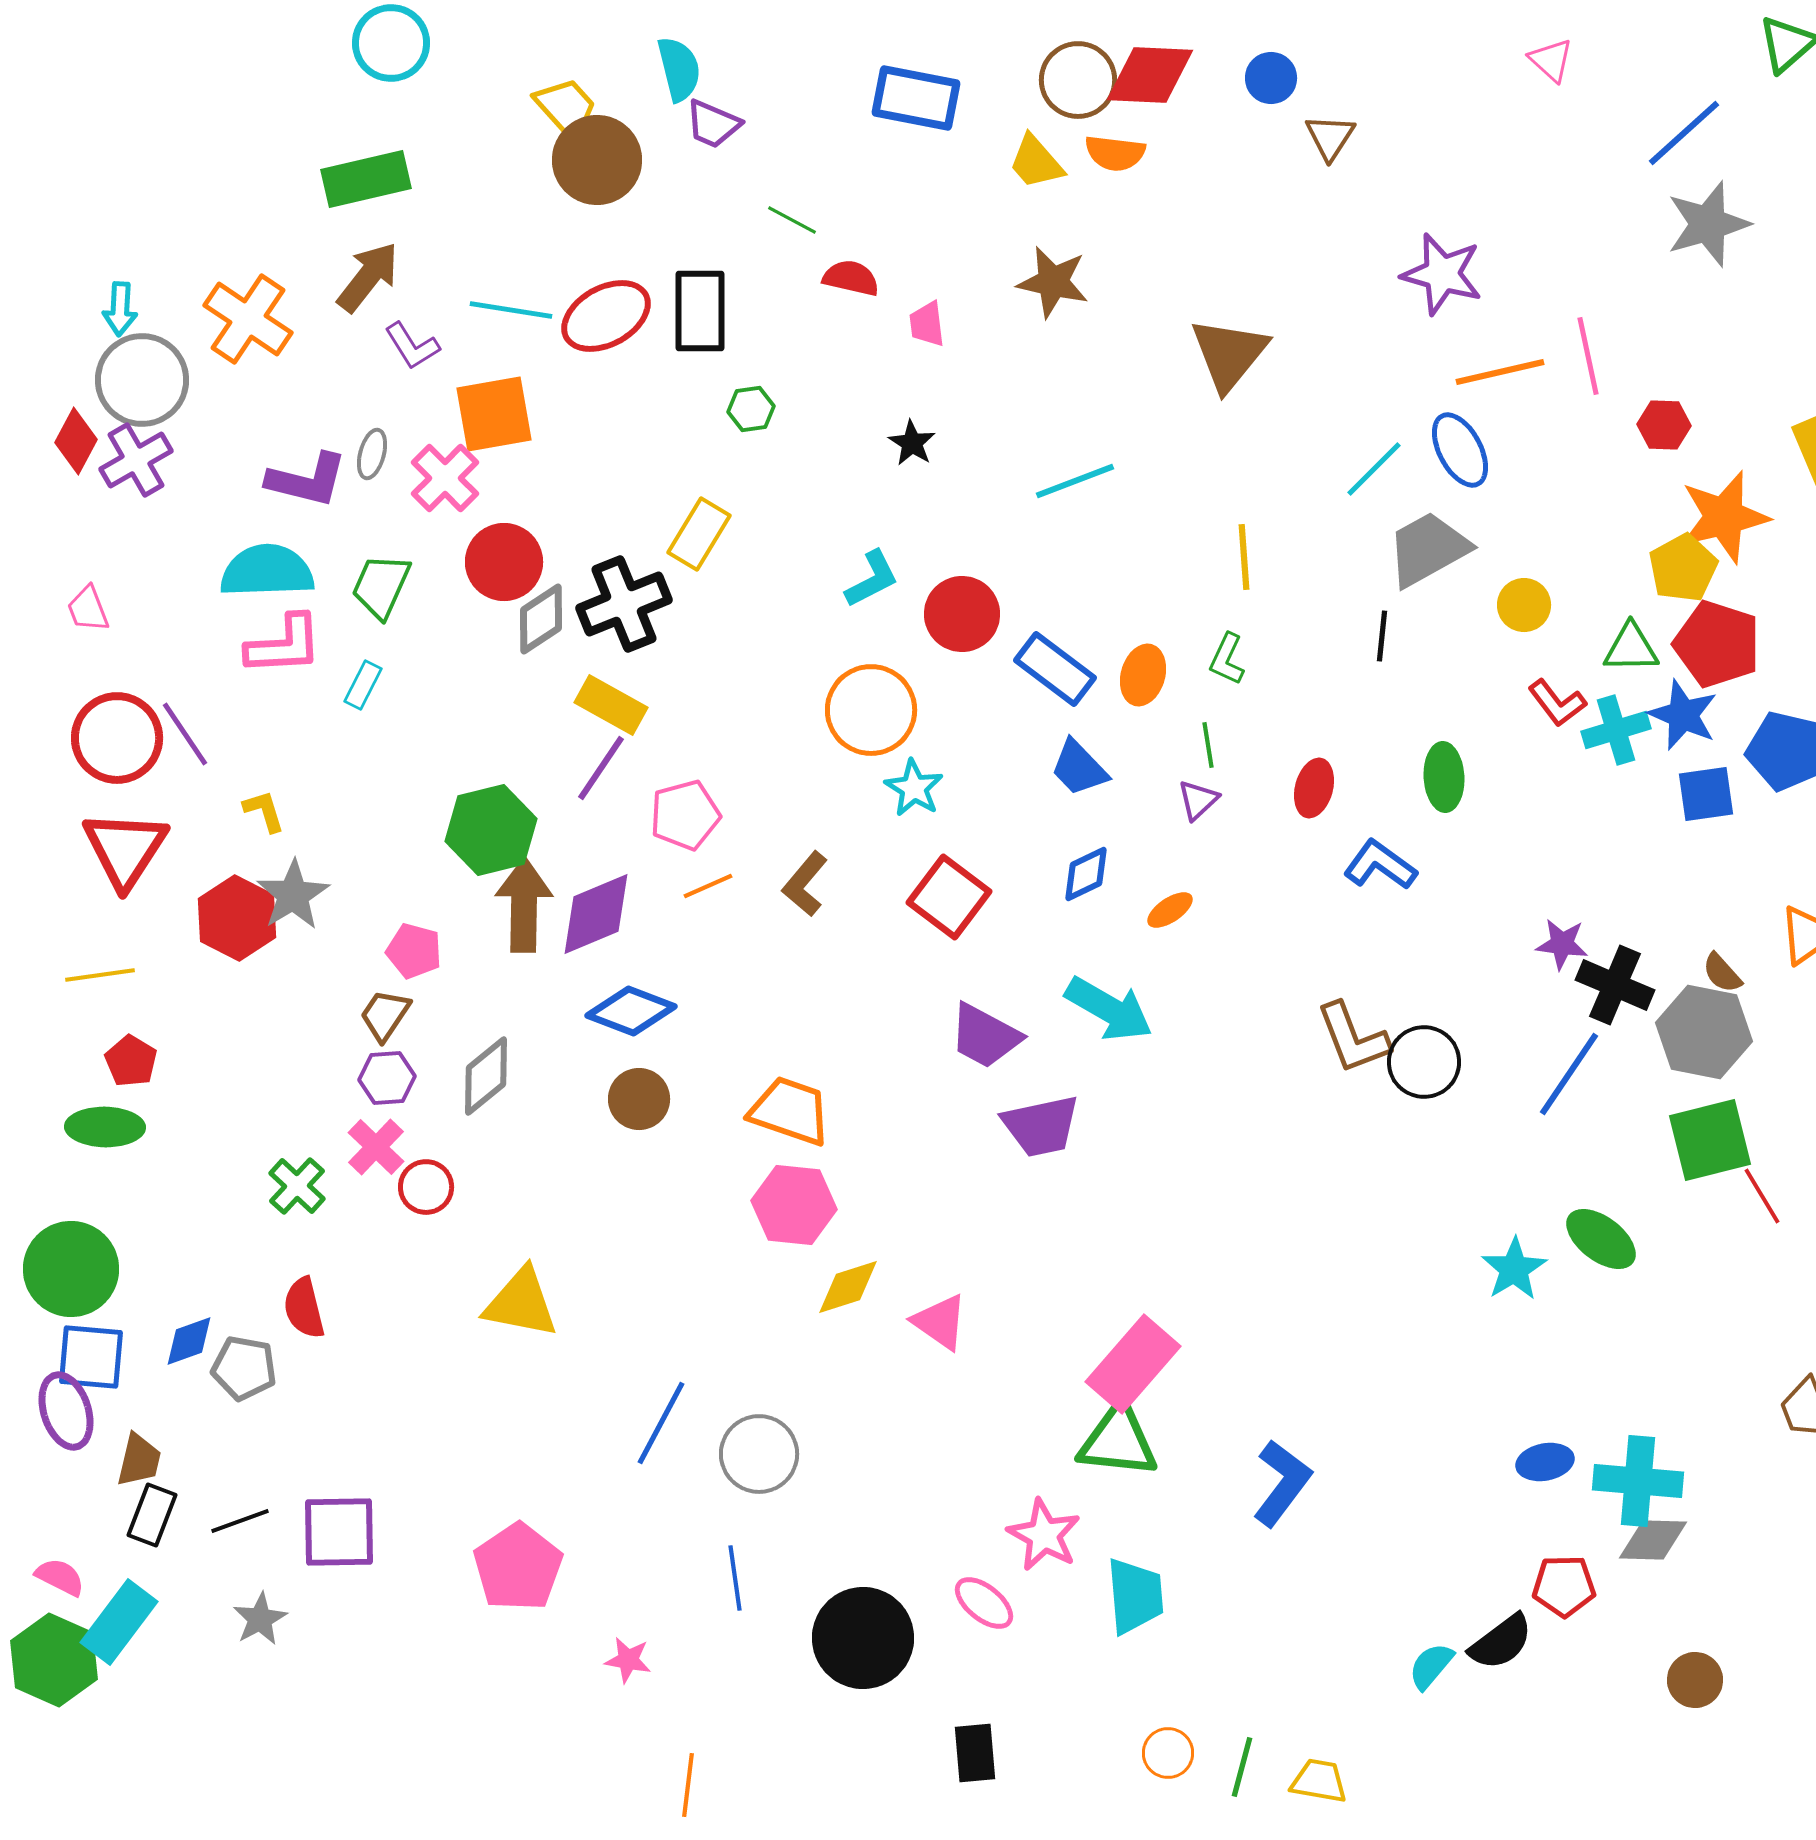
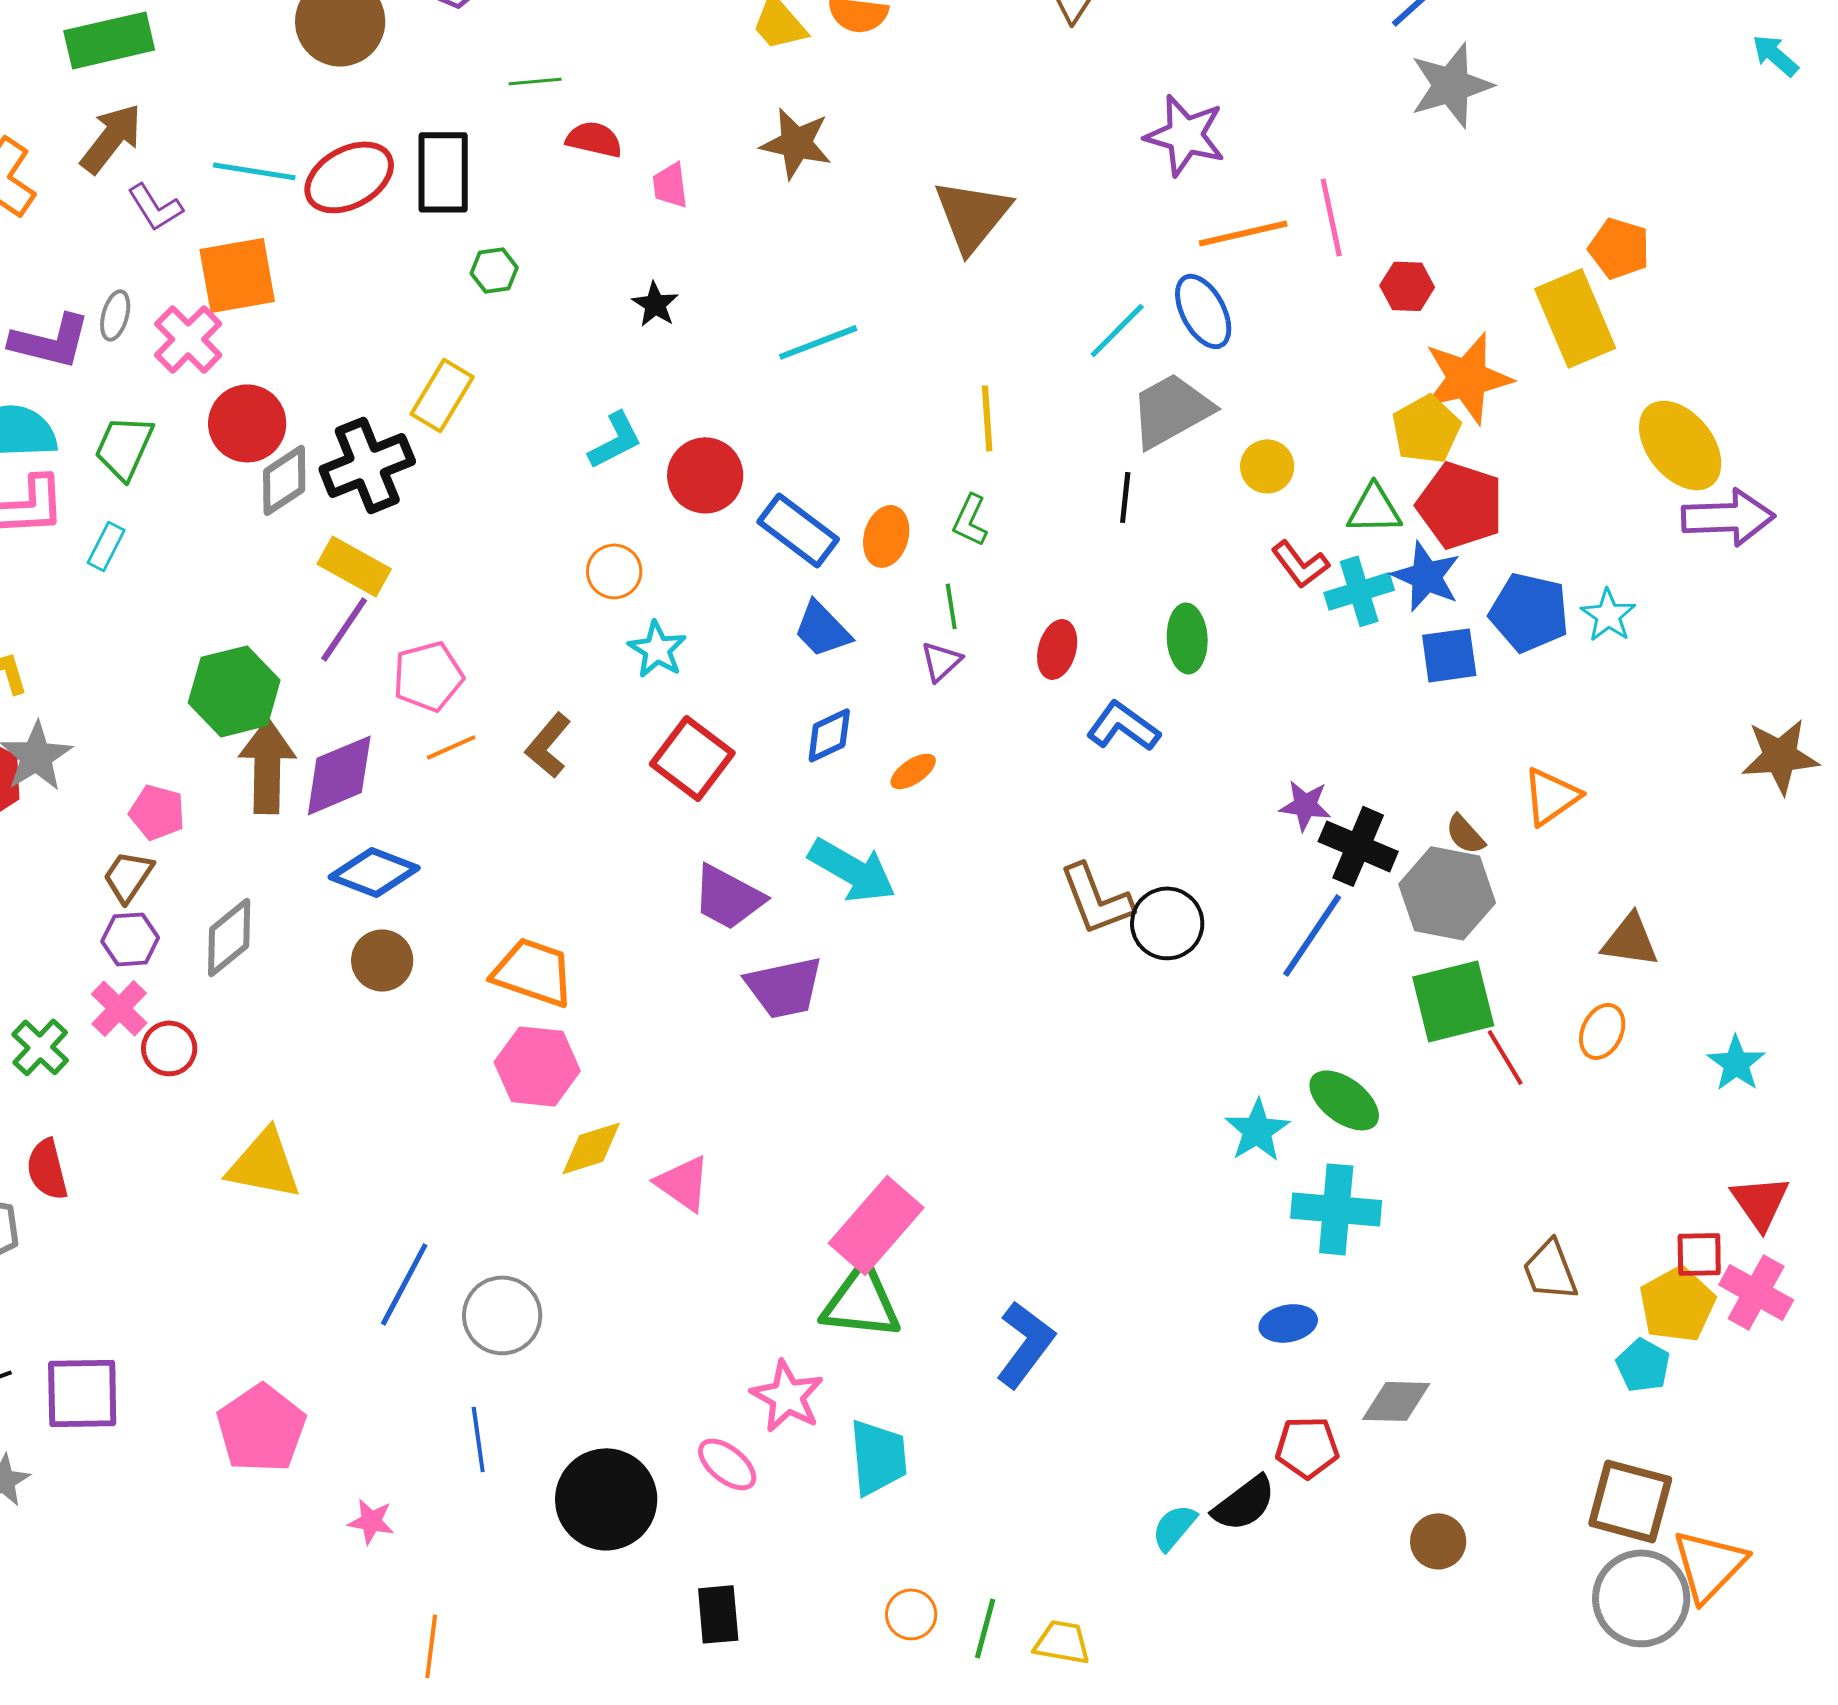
green line: (792, 220) -> (535, 81), turned -33
orange circle: (871, 710) -> (614, 571), size x0.6
cyan cross: (1638, 1481) -> (1336, 1209), moved

